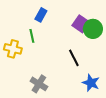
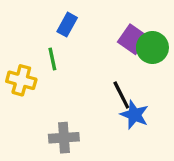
blue star: (91, 83) -> (134, 115), moved
gray cross: (39, 84) -> (64, 138), turned -36

